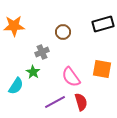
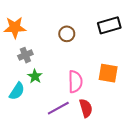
gray cross: (42, 52) -> (25, 55), moved
pink semicircle: (71, 77) -> (75, 82), turned -145

